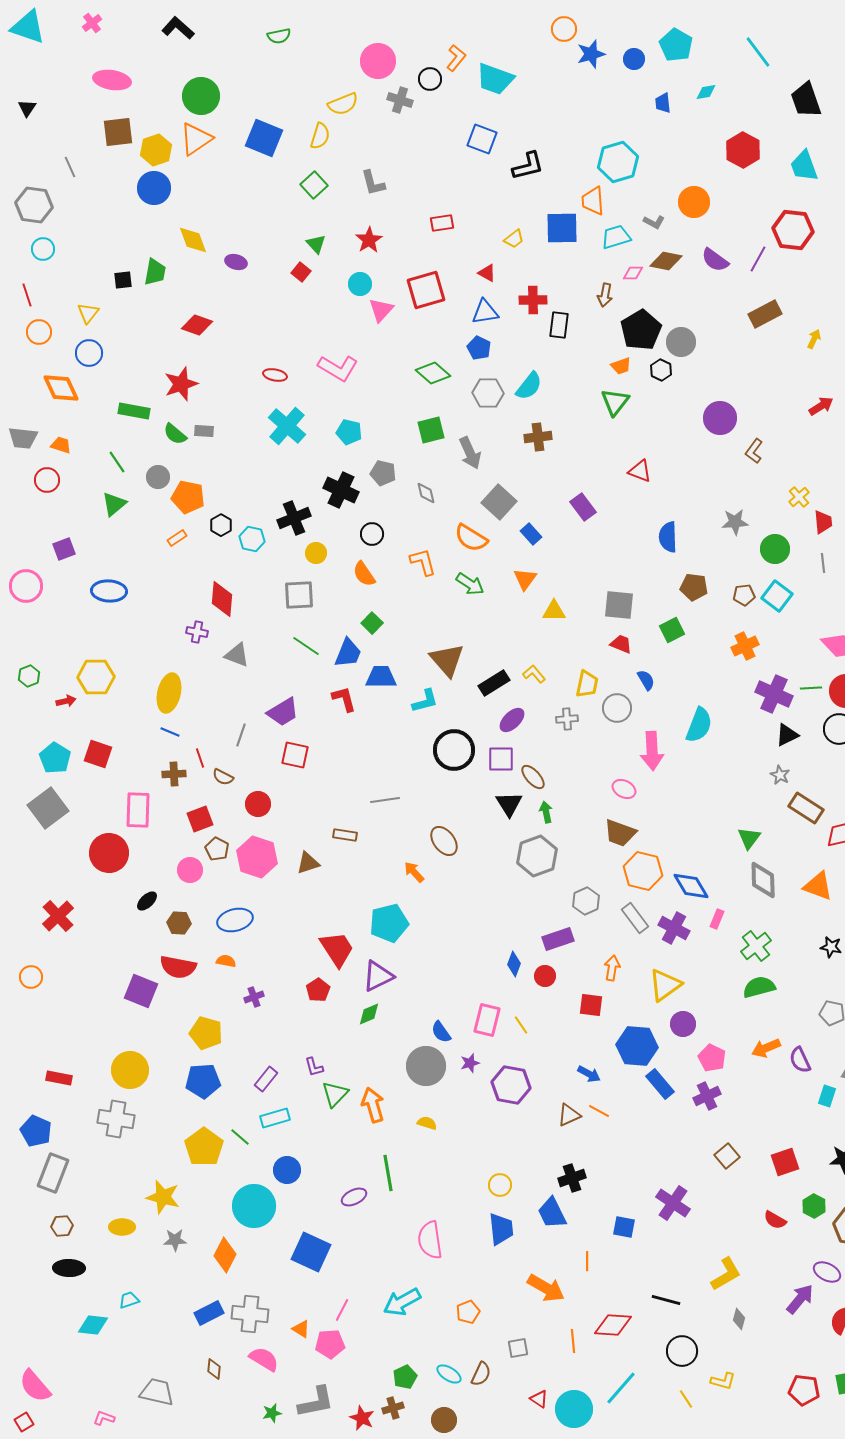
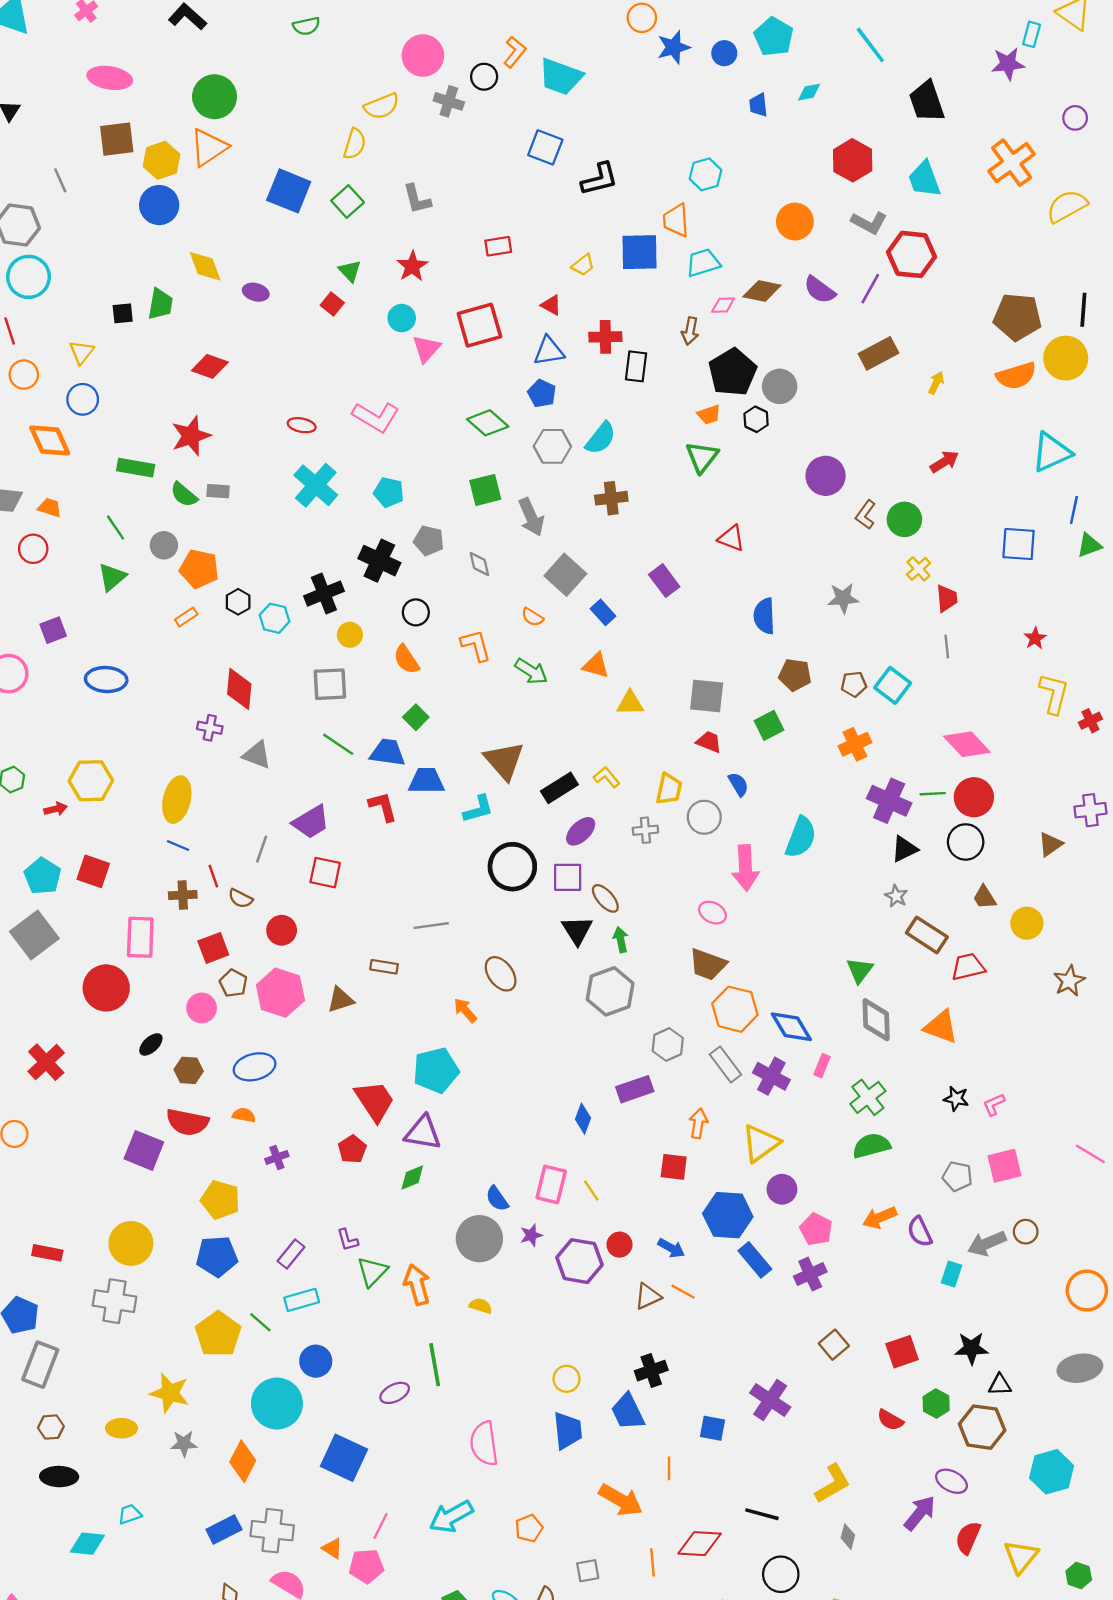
blue square: (264, 138) -> (289, 191), moved
cyan hexagon: (618, 162) -> (705, 174), size x0.7
gray L-shape: (654, 222) -> (869, 223), moved, size x1.4
cyan circle: (43, 249) -> (28, 277), size x1.6
orange semicircle: (471, 538) -> (532, 617), size x0.6
green circle: (775, 549) -> (904, 519), moved
orange triangle: (525, 579) -> (596, 665), turned -50
blue trapezoid: (348, 653) -> (388, 752), turned -104
purple triangle: (378, 976) -> (423, 1133), turned 36
red circle: (545, 976) -> (619, 1245), moved

